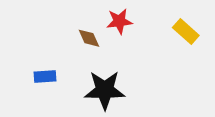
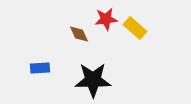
yellow rectangle: (186, 31) -> (135, 28), moved

